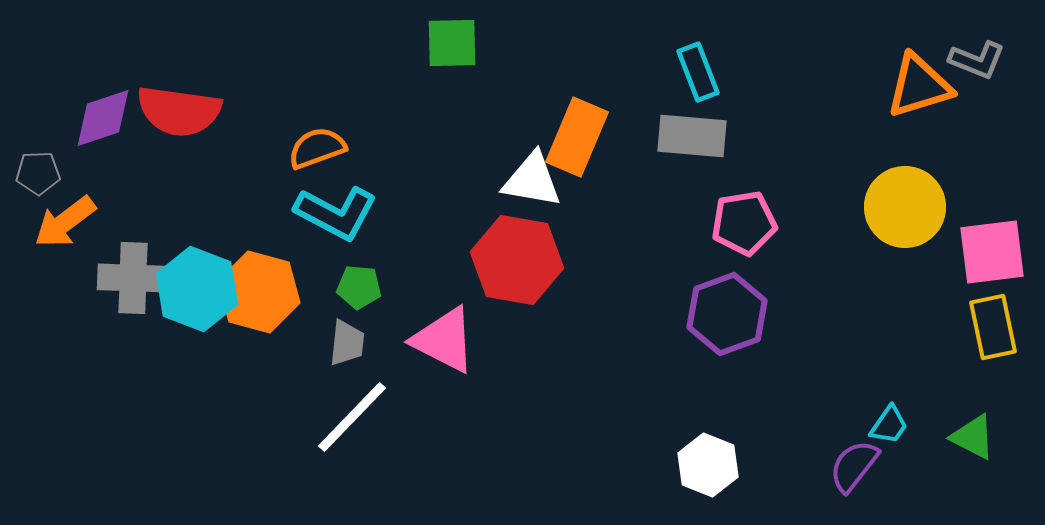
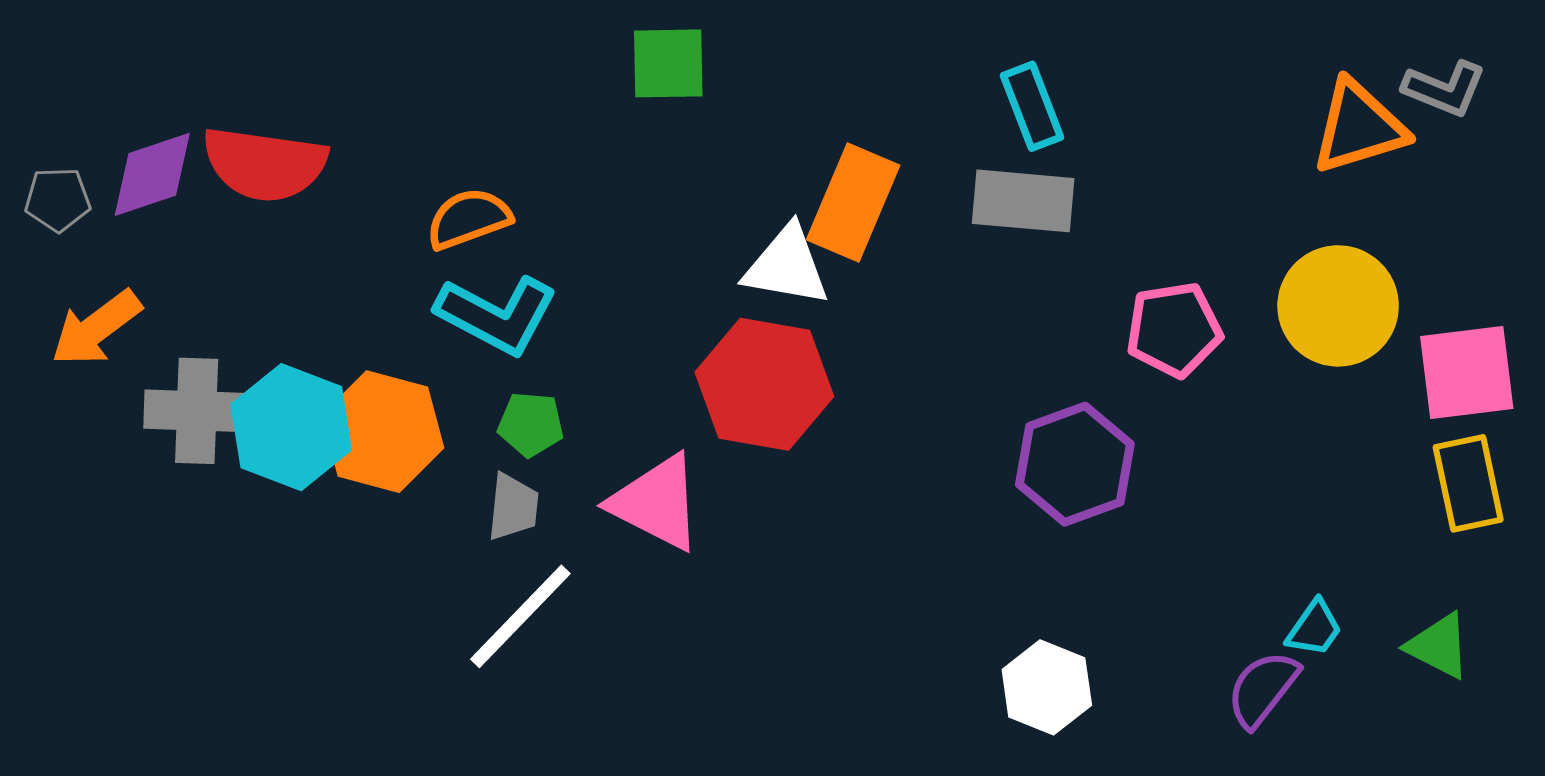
gray pentagon: (38, 173) -> (58, 199), moved
pink pentagon: (744, 223) -> (1174, 330), moved

